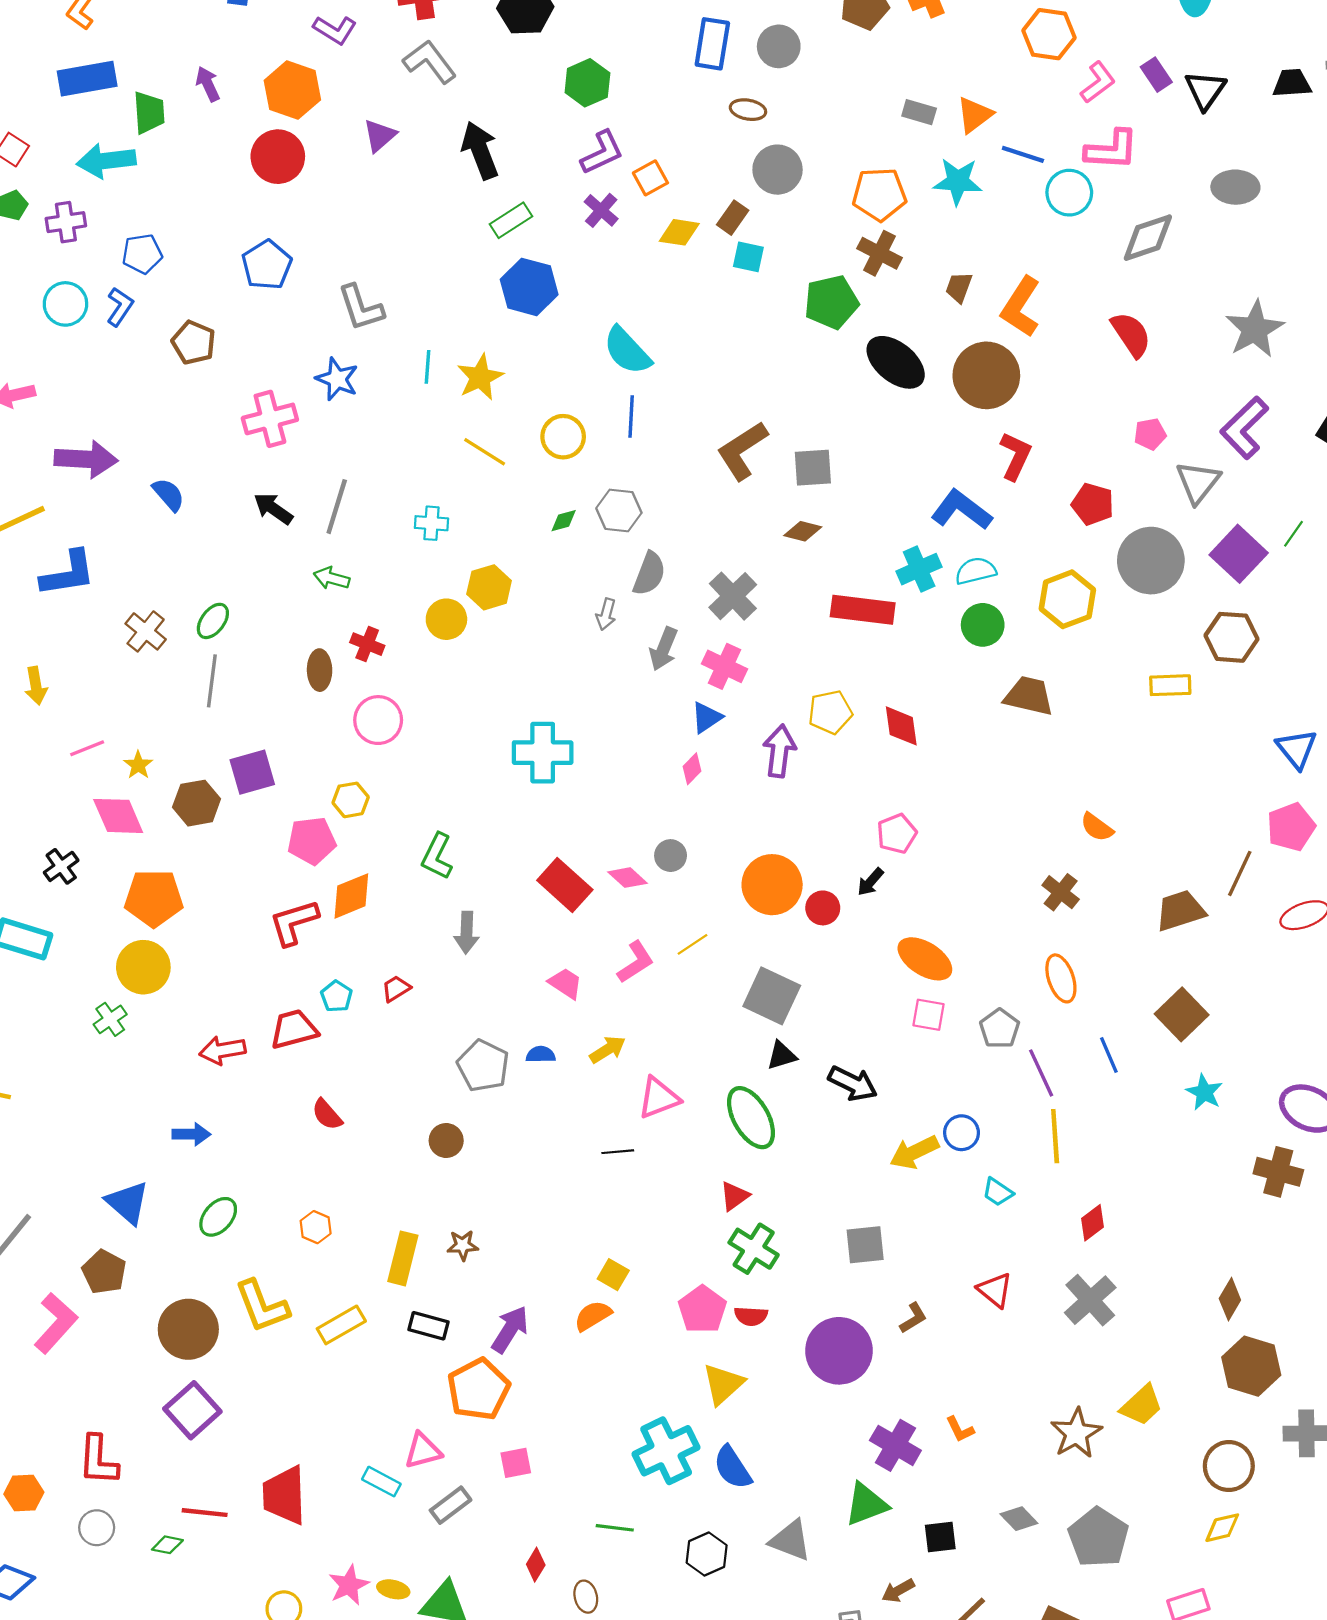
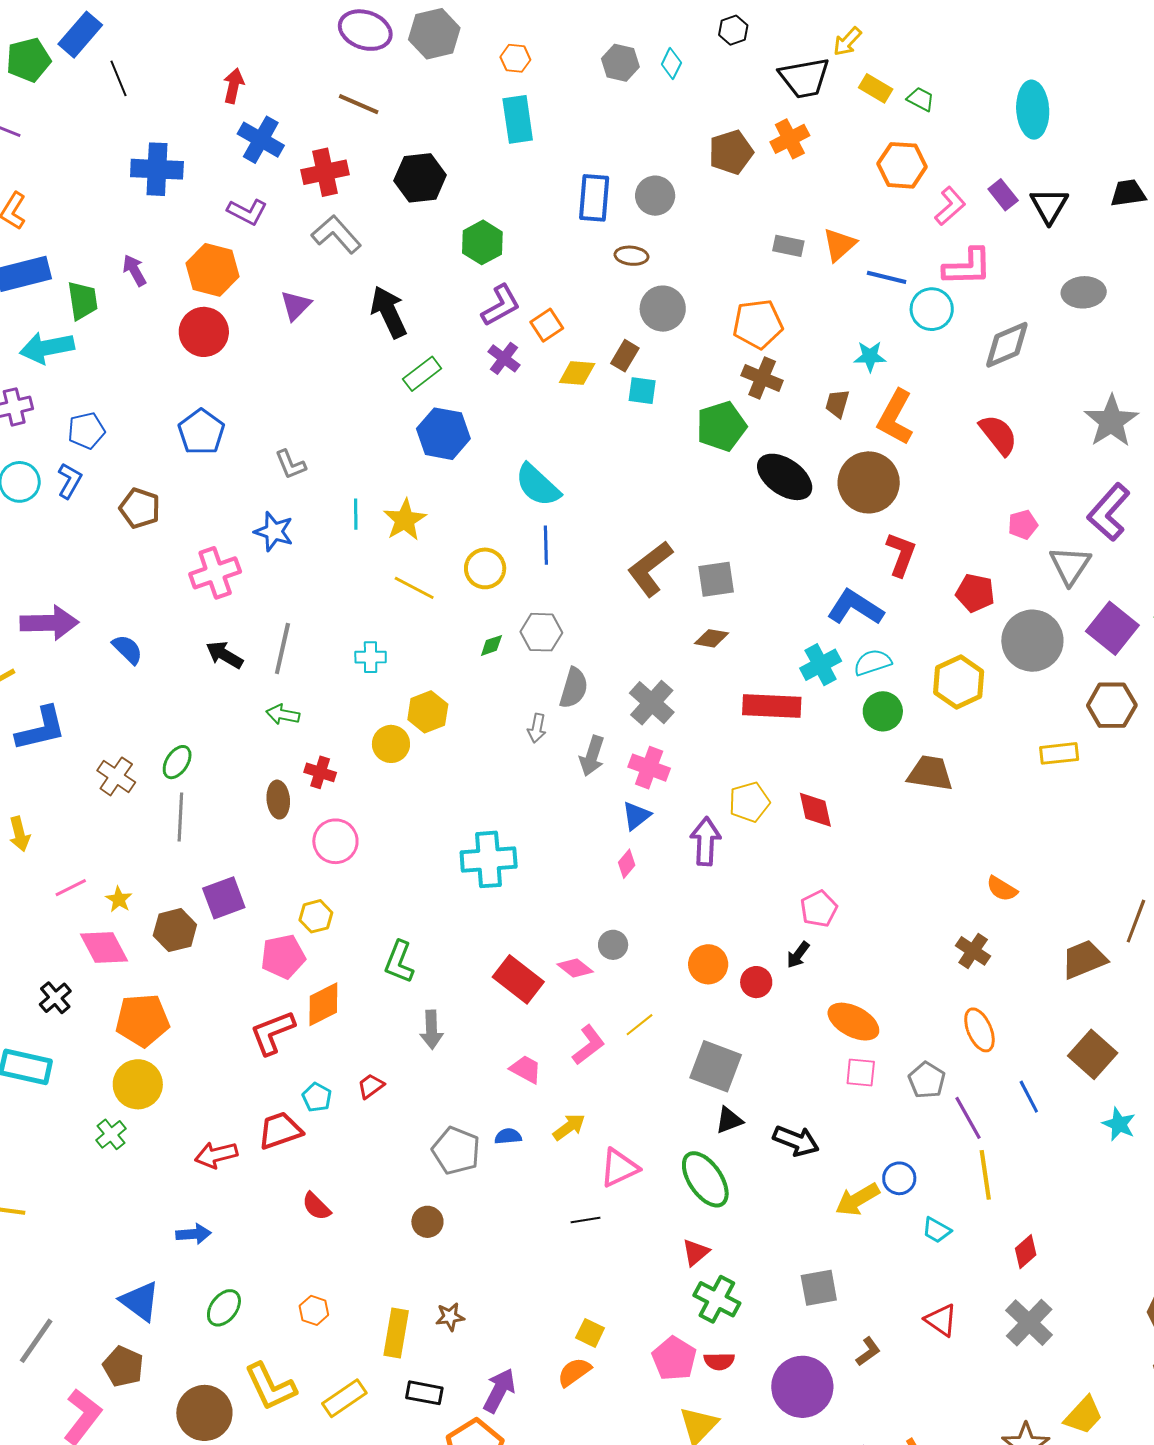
cyan star: (958, 181) -> (870, 356), moved, size x0.7
gray L-shape: (361, 308) -> (291, 464), size x0.7
orange circle: (772, 885) -> (708, 964), size x0.7

